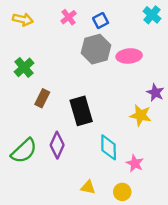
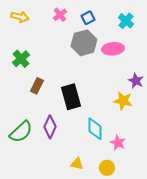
cyan cross: (152, 15) -> (126, 21), moved

